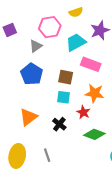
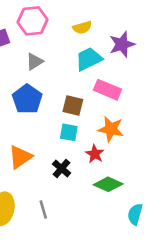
yellow semicircle: (76, 12) -> (82, 27), moved
pink hexagon: (50, 27) -> (33, 21), moved

